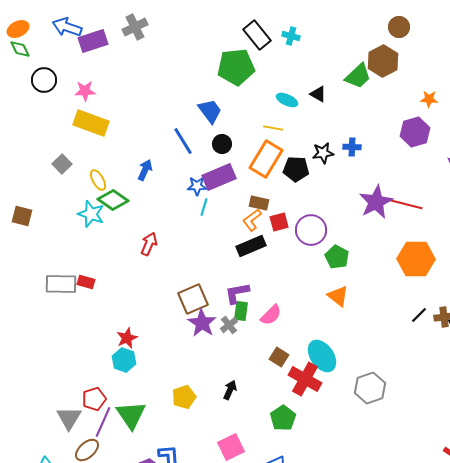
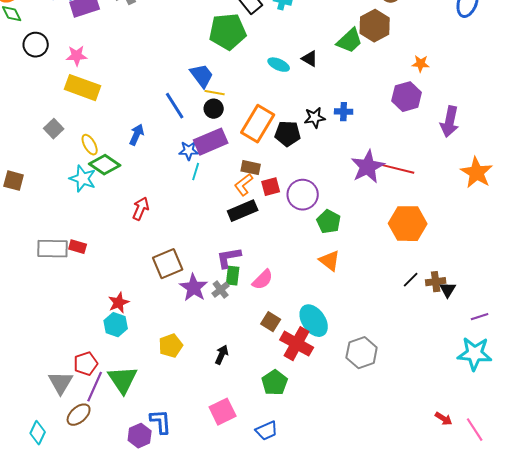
yellow line: (273, 128) -> (215, 93), moved
brown square: (193, 299) -> (168, 264), moved
yellow pentagon: (184, 397) -> (171, 346), moved

